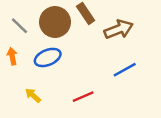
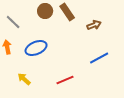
brown circle: (55, 22) -> (45, 11), moved, size x0.6
brown arrow: (119, 29) -> (94, 25), size x0.6

